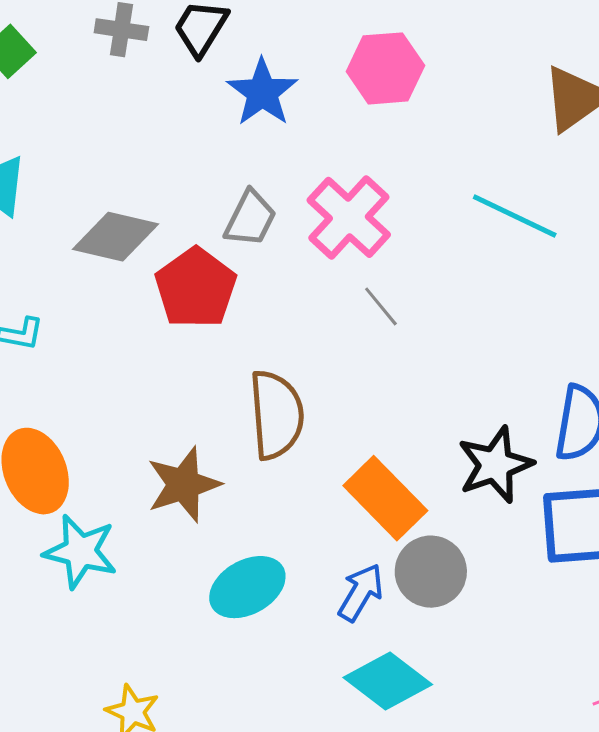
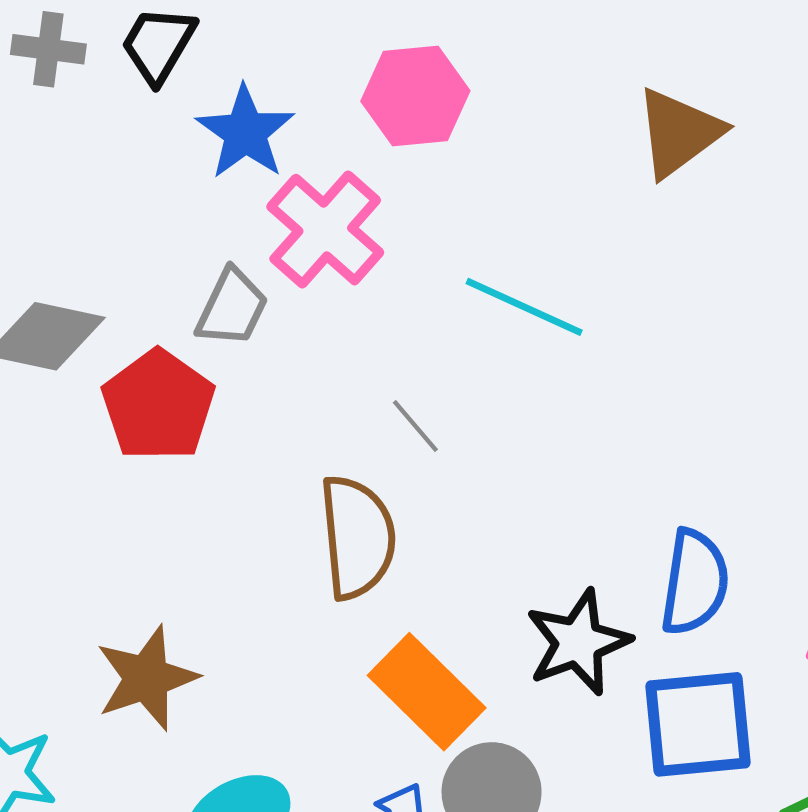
cyan line: (515, 216) -> (524, 307), moved
pink cross: (349, 217) -> (325, 230), moved
brown semicircle: (276, 415) -> (357, 537), moved

